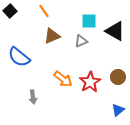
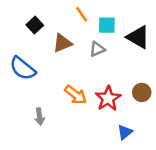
black square: (10, 11) -> (35, 25), moved
orange line: (44, 11) -> (82, 14), moved
blue triangle: (118, 110) -> (125, 132), moved

